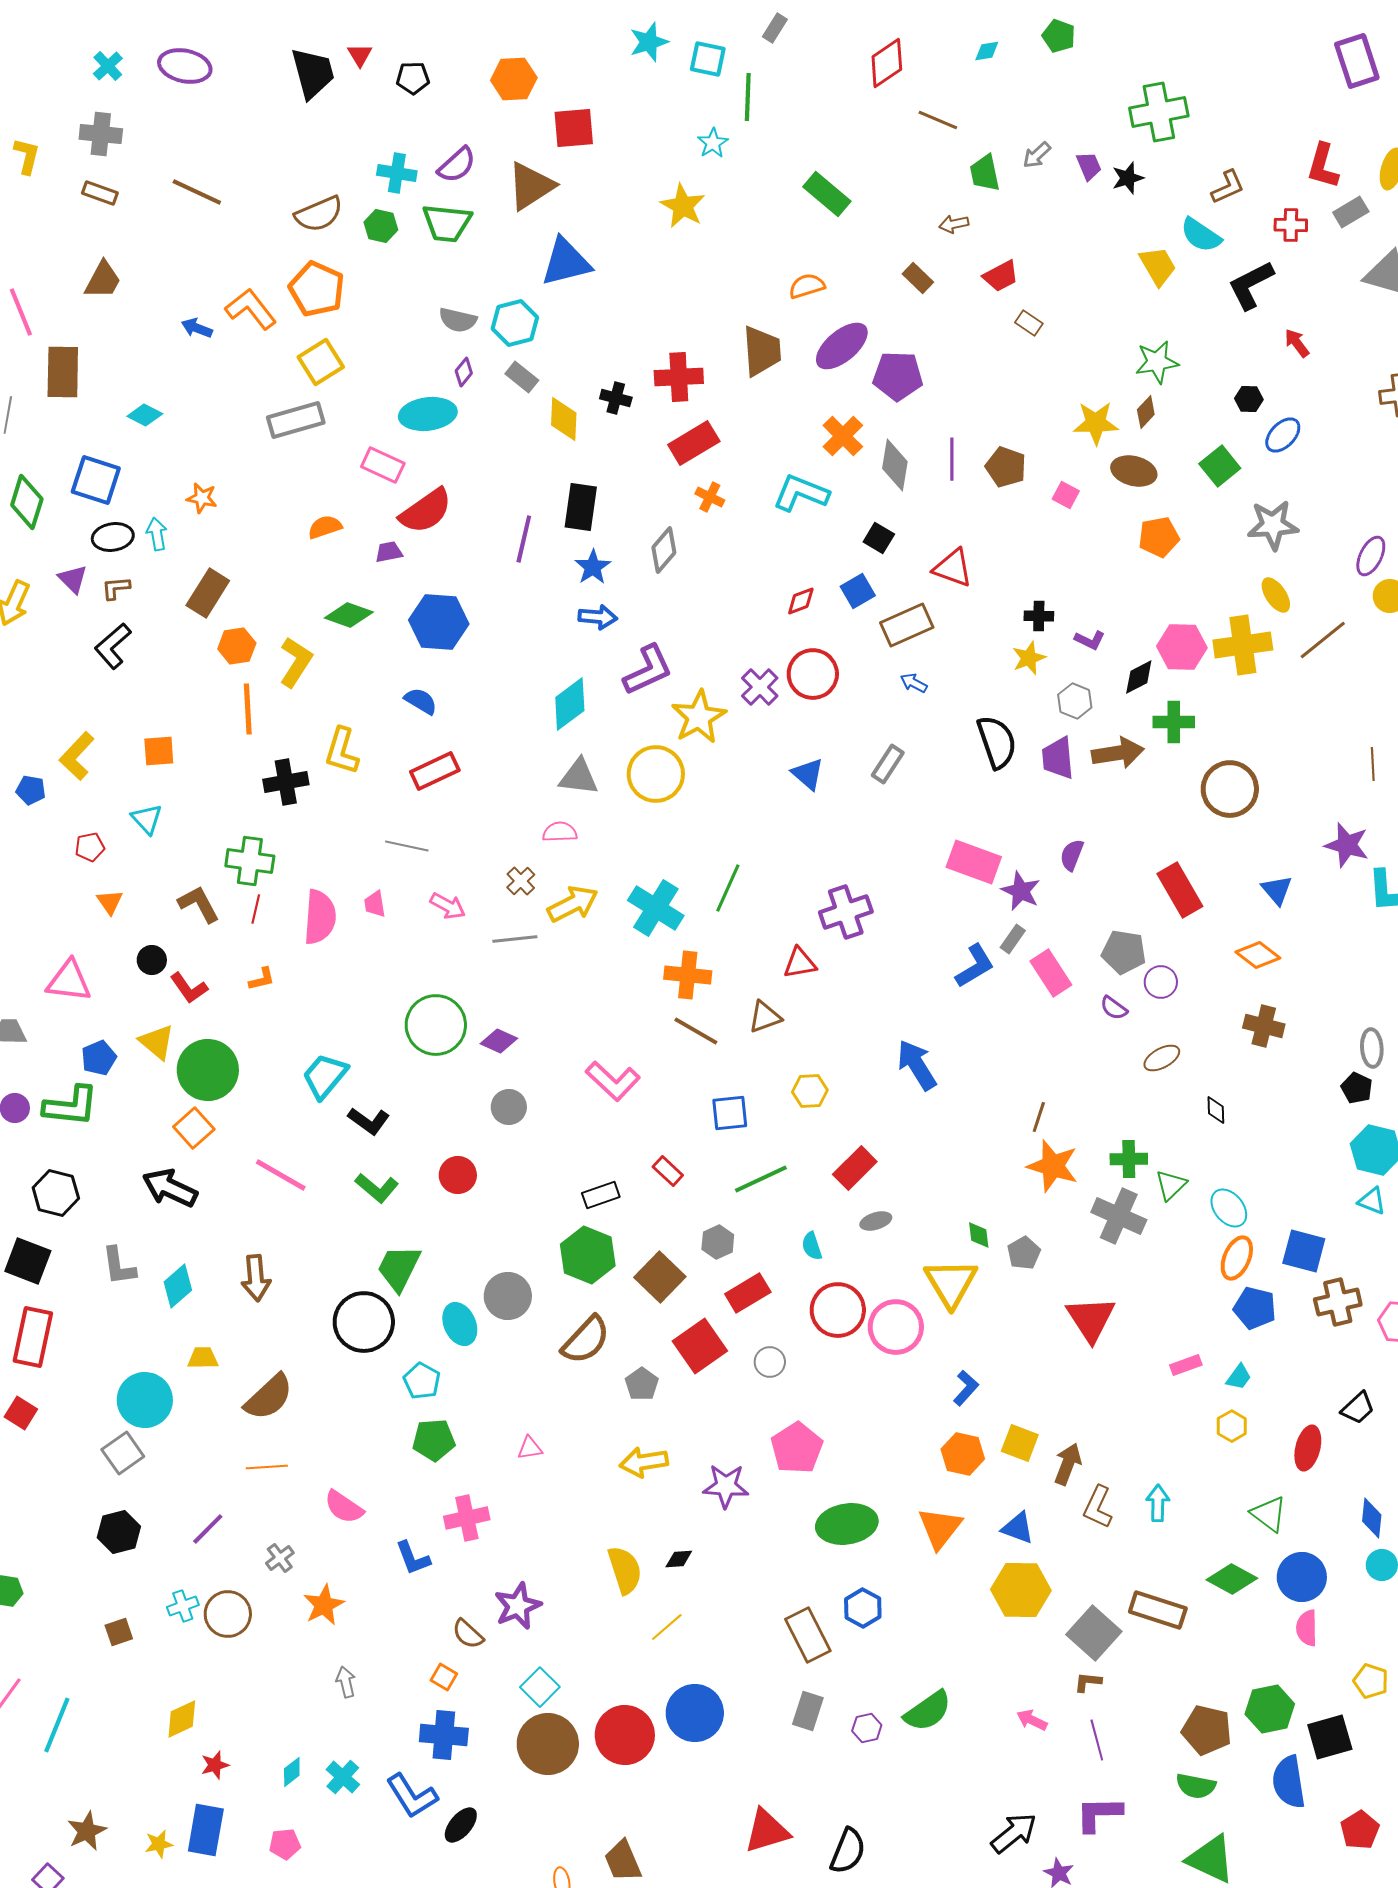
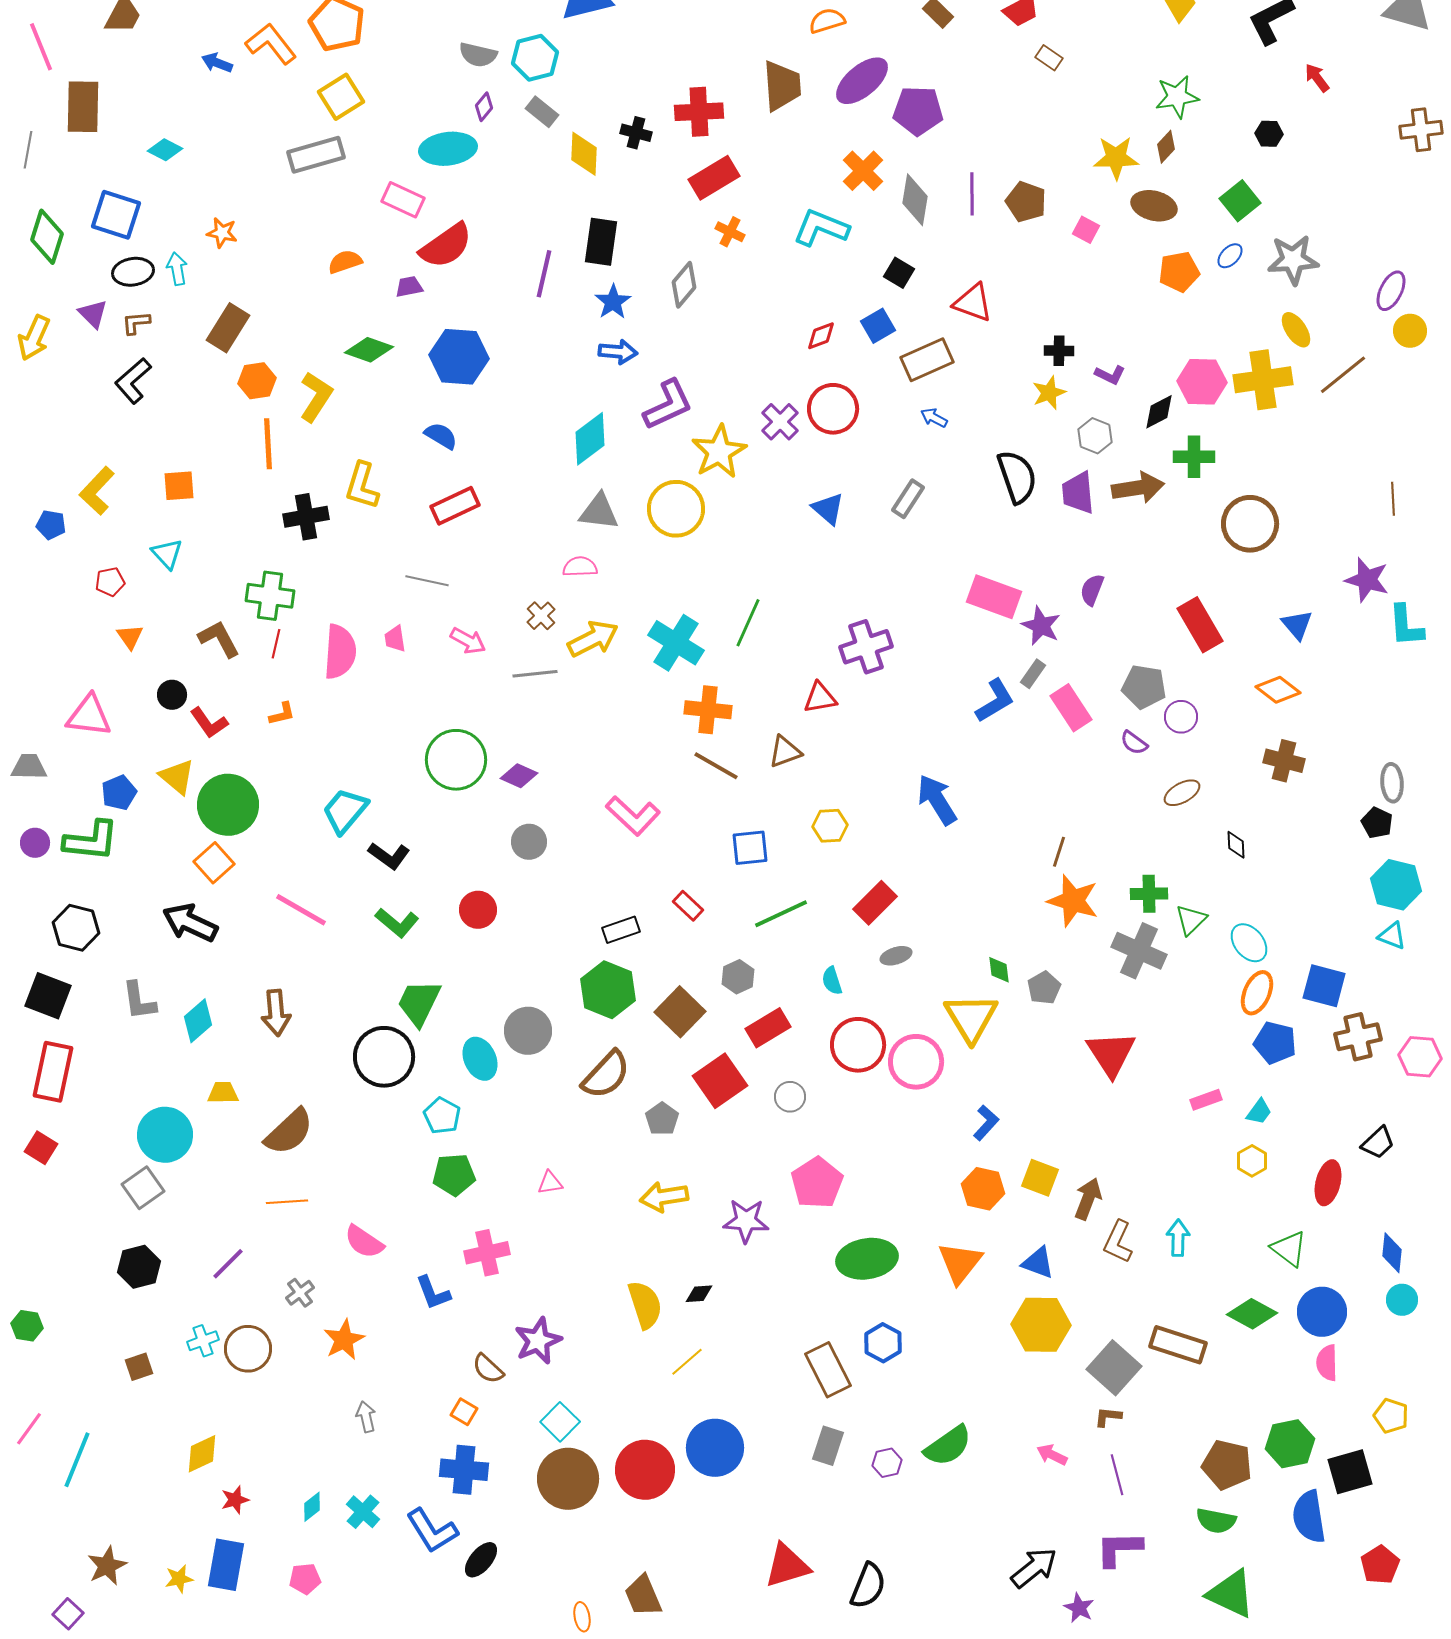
blue ellipse: (1283, 435) -> (1230, 256), moved, size x0.7

